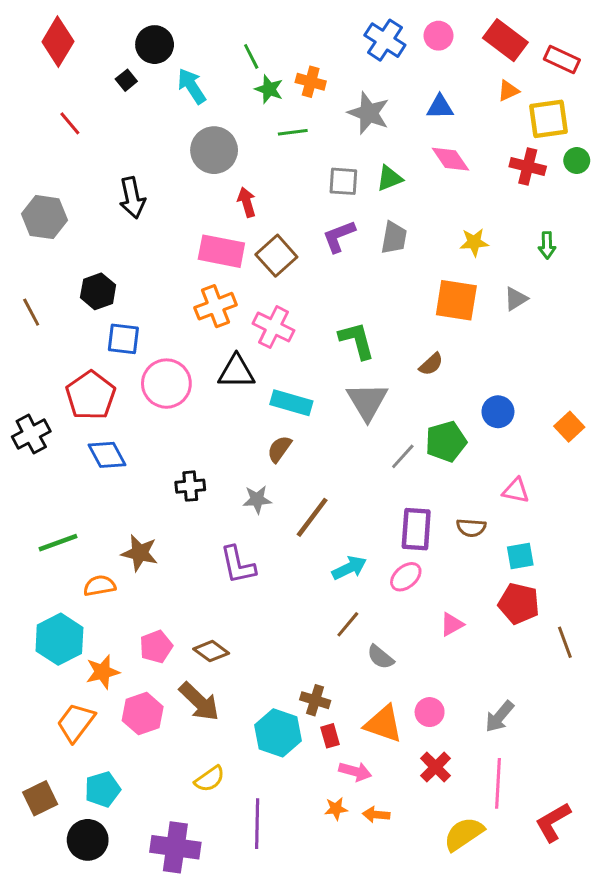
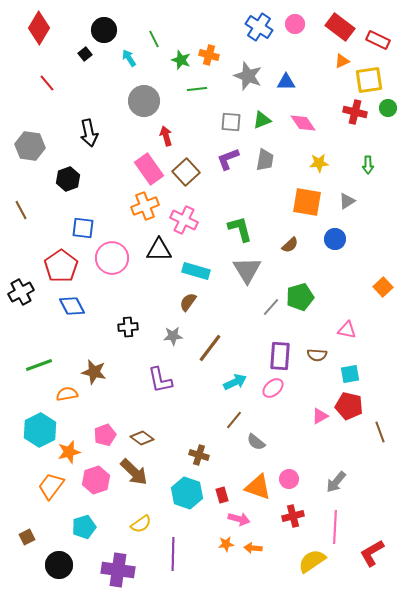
green line: (251, 56) -> (154, 39), moved
cyan arrow: (192, 86) -> (129, 58), size x0.7
blue triangle: (440, 107) -> (286, 82), moved
pink diamond: (450, 159) -> (303, 123), moved
pink rectangle: (221, 251) -> (149, 169), turned 44
black hexagon: (98, 291) -> (68, 179), moved
blue circle: (498, 412) -> (335, 239), moved
pink triangle: (452, 624) -> (320, 416), moved
brown cross: (315, 700) -> (199, 455), moved
red cross: (436, 767) -> (293, 516), turned 30
cyan pentagon: (103, 789) -> (84, 527), moved
brown square: (40, 798) -> (27, 537), size x0.7

